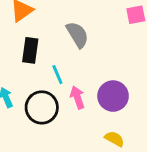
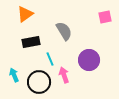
black rectangle: (30, 50) -> (31, 42), turned 72
purple circle: (113, 96) -> (89, 60), moved

